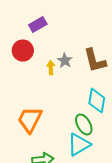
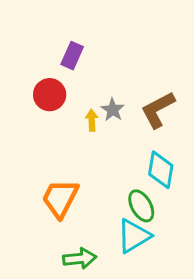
purple rectangle: (38, 25) -> (72, 56), turned -36
brown L-shape: (95, 61) -> (158, 110), turned 76

